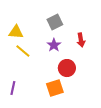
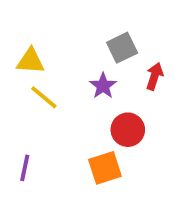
gray square: (55, 22) -> (122, 48), moved
red arrow: (81, 40) -> (155, 76), turned -152

